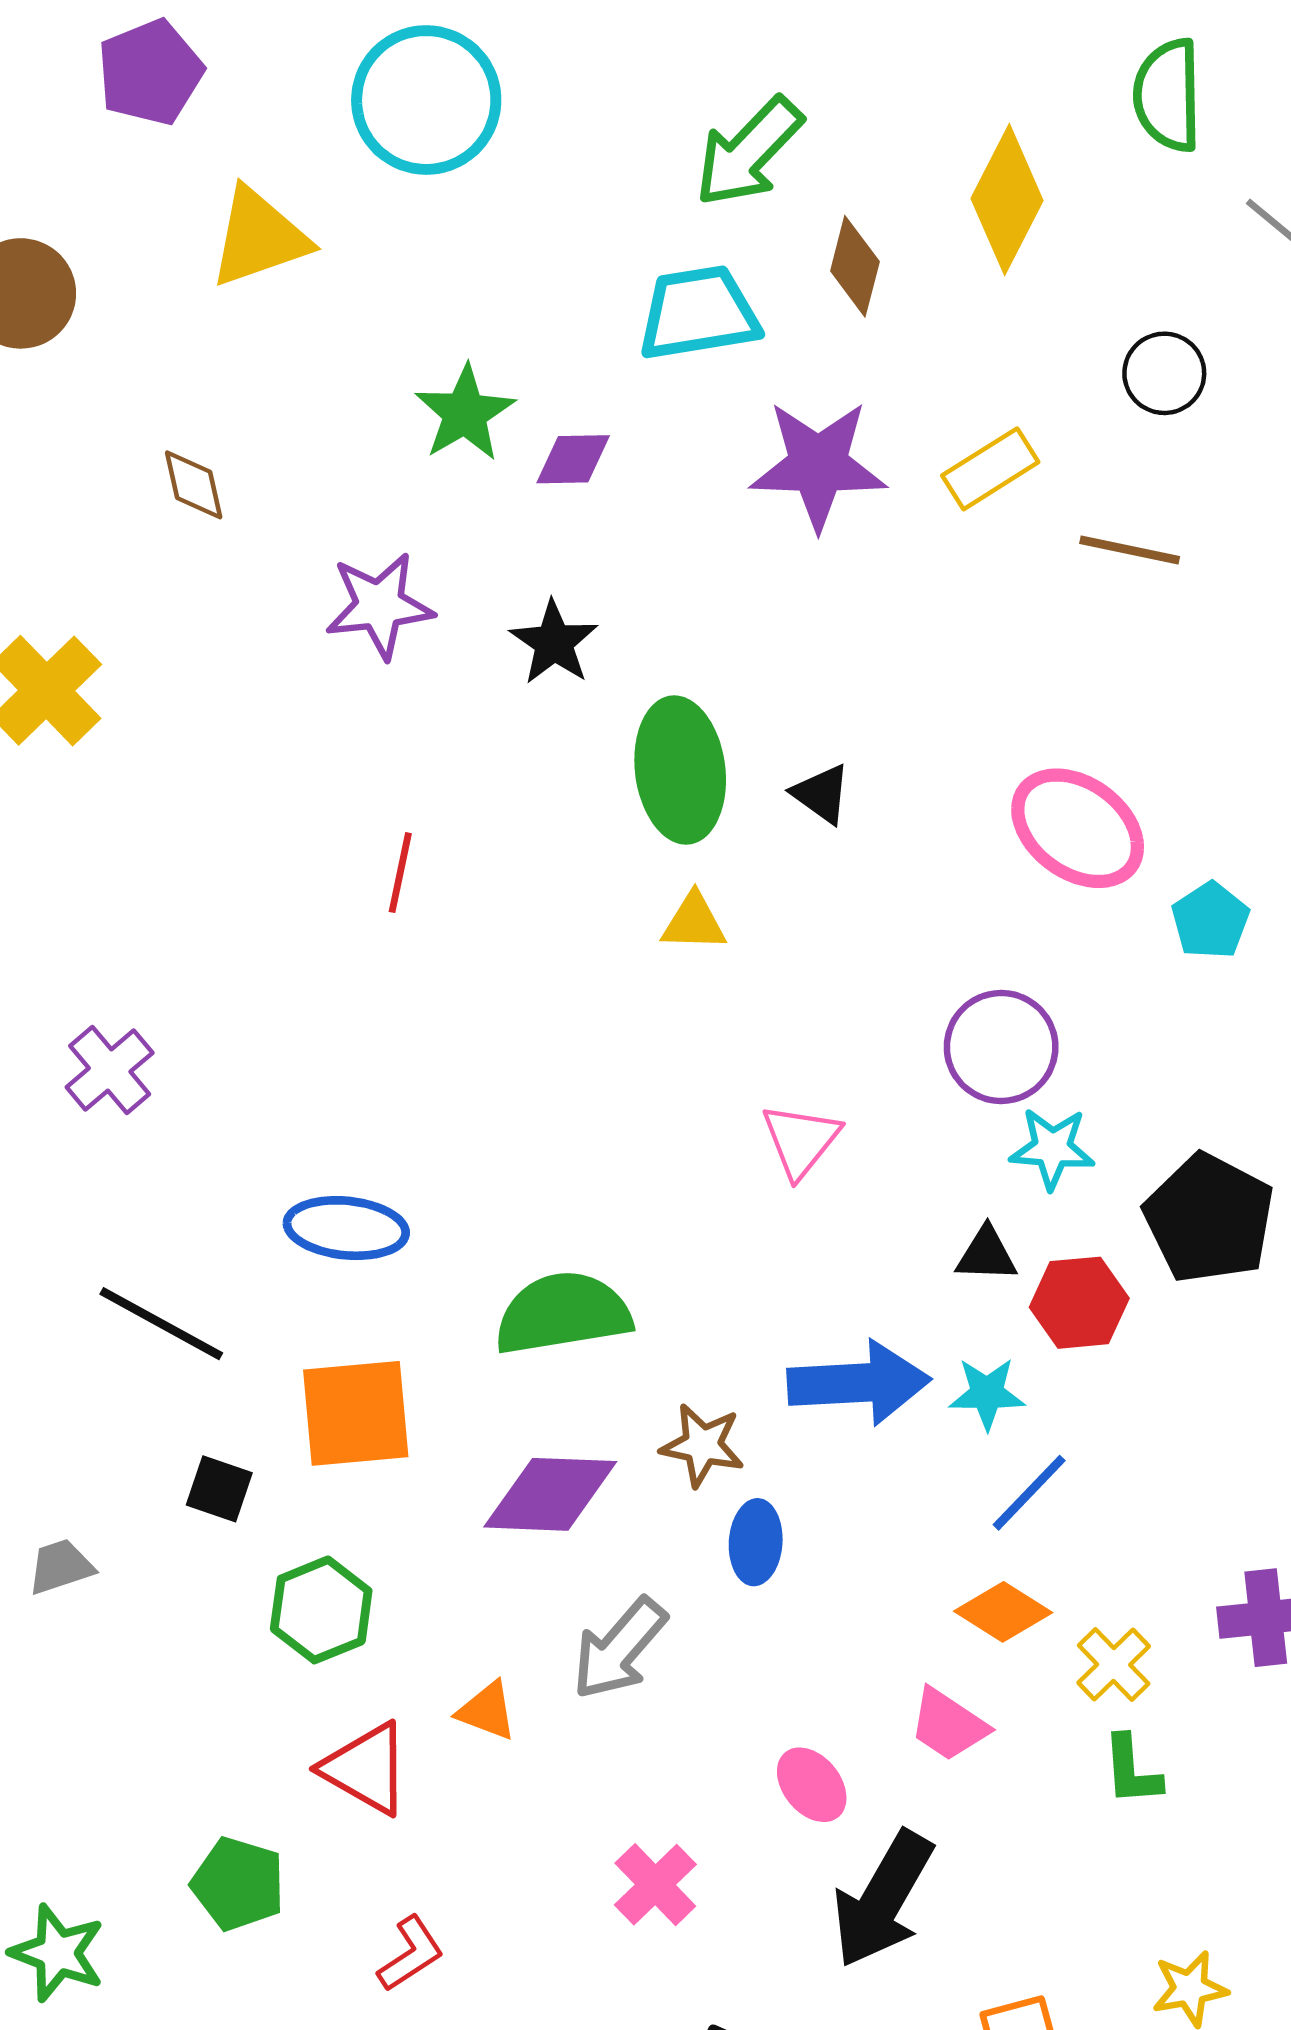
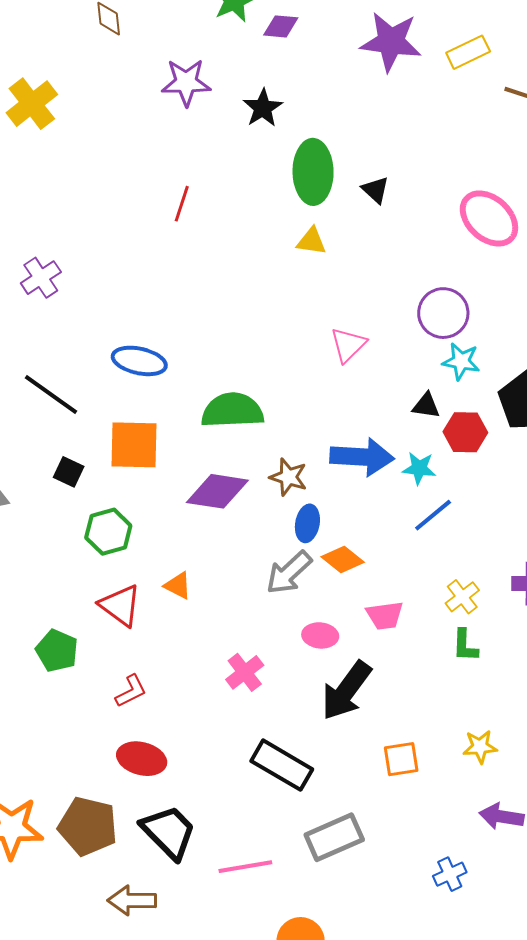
orange diamond: (1003, 1612) -> (343, 559), moved
gray arrow: (619, 1649) -> (289, 573), moved
pink trapezoid: (948, 1725) -> (385, 615), turned -48
pink ellipse: (812, 1785) -> (320, 635), turned -52

